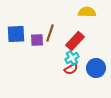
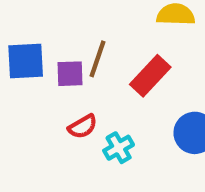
cyan cross: (72, 58) -> (119, 148), moved
red semicircle: (71, 69) -> (83, 127), moved

